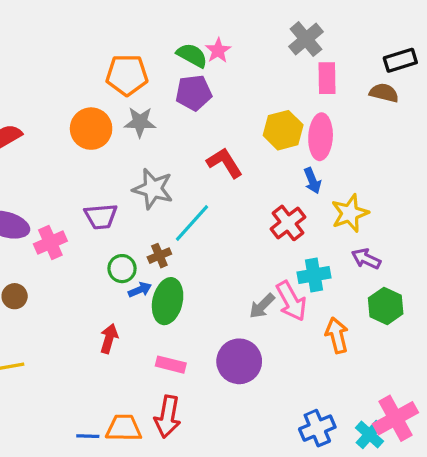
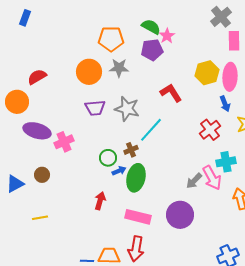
pink star: (218, 50) -> (167, 36), moved
purple trapezoid: (101, 216) -> (95, 108), moved
pink rectangle: (171, 365) -> (138, 217), size x1.4

